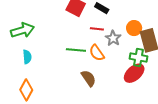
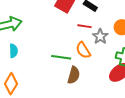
green line: (76, 50) -> (61, 57), moved
brown semicircle: (89, 78) -> (74, 75), turned 48

